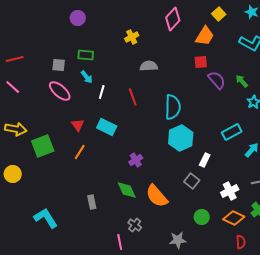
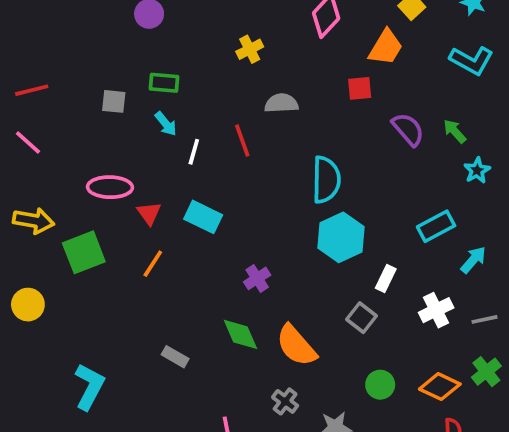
red square: (201, 62) -> (360, 88), moved
pink ellipse: (60, 91) -> (110, 187), moved, turned -40
red line: (133, 97) -> (242, 141), moved
white cross: (230, 191) -> (436, 310), moved
gray rectangle: (92, 202) -> (175, 357), turned -48
cyan L-shape: (46, 218) -> (89, 387), turned 60
gray cross: (135, 225) -> (285, 401), moved

